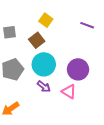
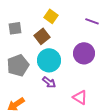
purple circle: (78, 69) -> (84, 53), moved
pink triangle: (69, 92) -> (80, 97), moved

